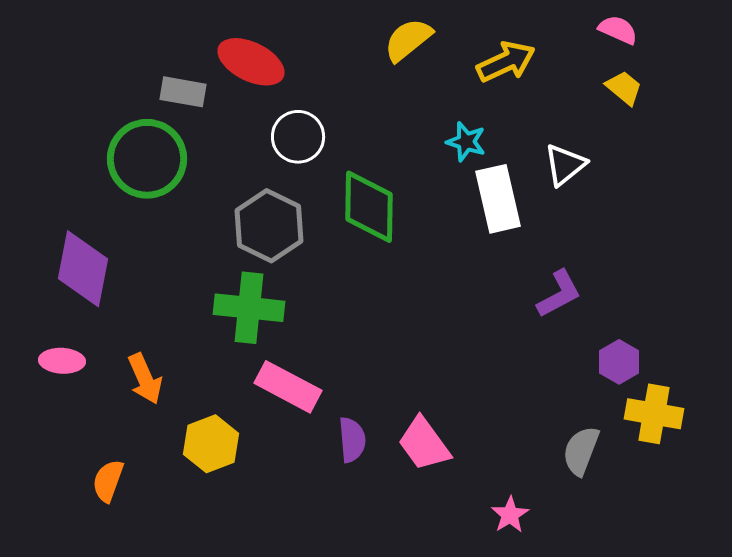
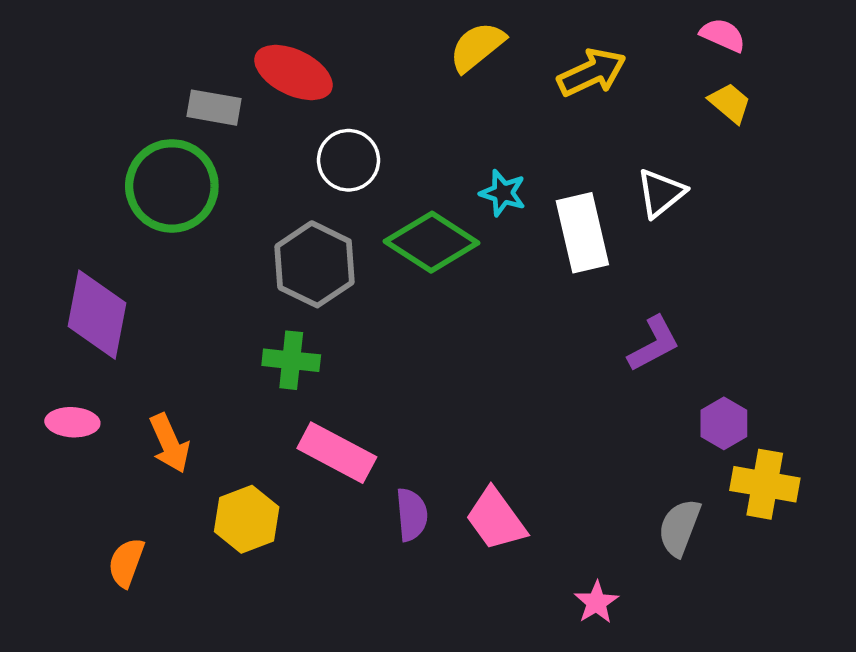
cyan star: (466, 142) -> (503, 193), moved
green diamond: (369, 207) -> (432, 242), turned -58
green cross: (249, 308) -> (291, 360), size x0.7

